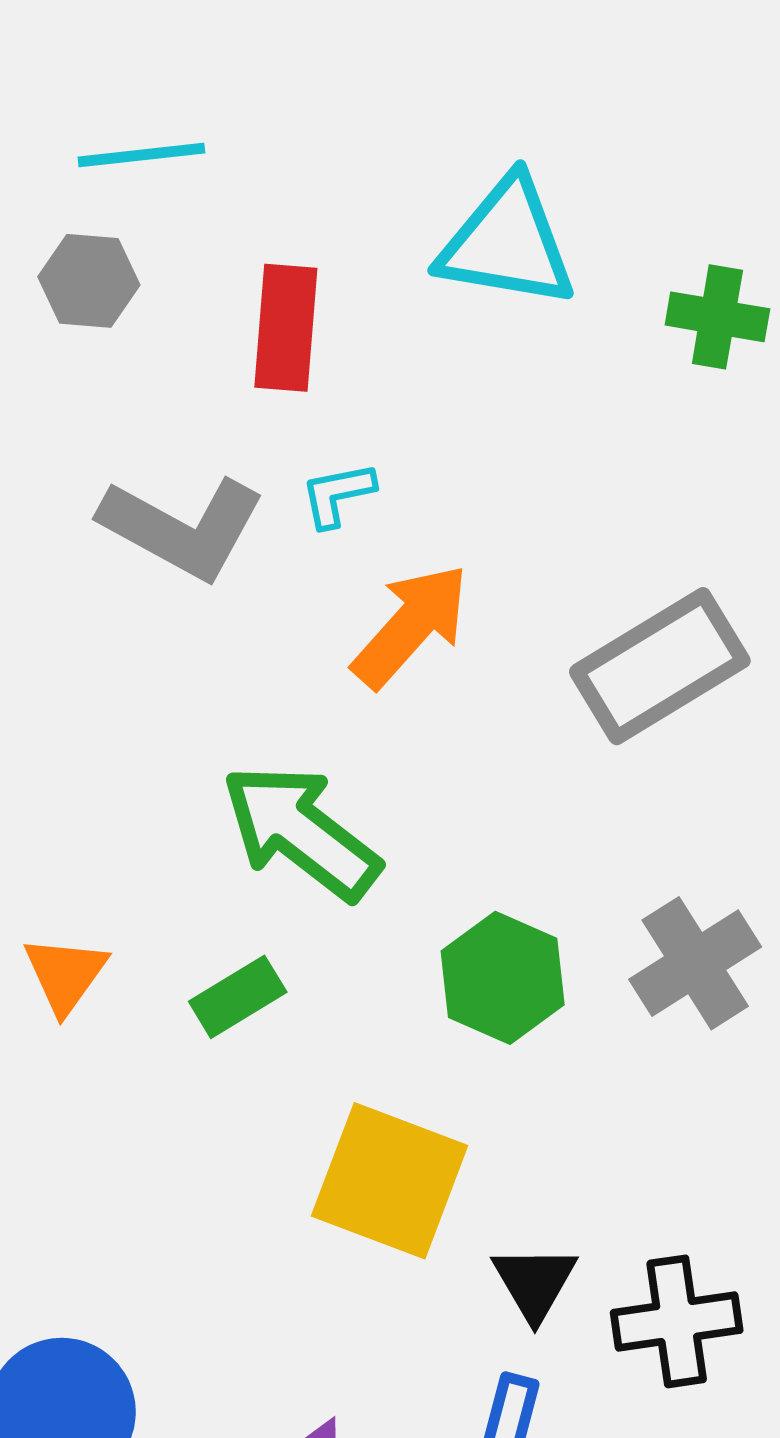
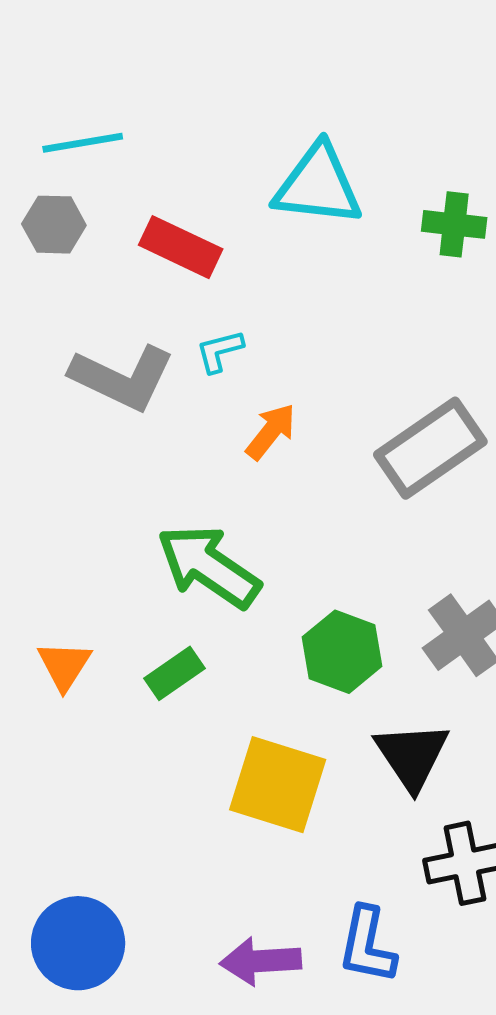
red rectangle: (286, 328) -> (181, 247), turned -66
orange arrow: (411, 626) -> (271, 432), size x0.7
black triangle: (535, 1283) -> (412, 756), moved, size x1.4

